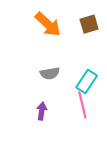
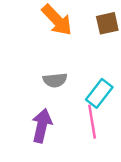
purple arrow: (42, 111) -> (42, 126), size x1.5

